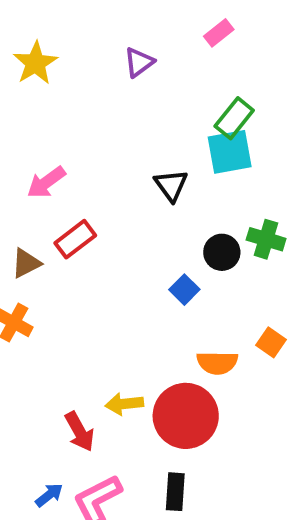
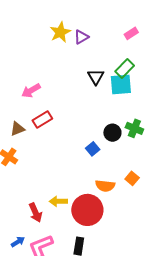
pink rectangle: (219, 33) -> (131, 33), moved
yellow star: (35, 63) -> (60, 32), moved
black triangle: (171, 185) -> (96, 77), moved

